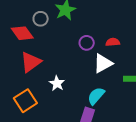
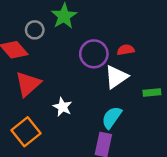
purple circle: (87, 43) -> (94, 54), size x1.5

